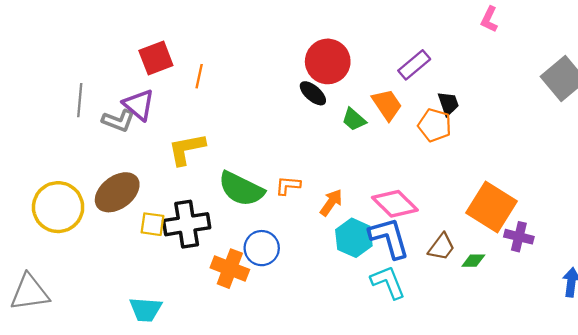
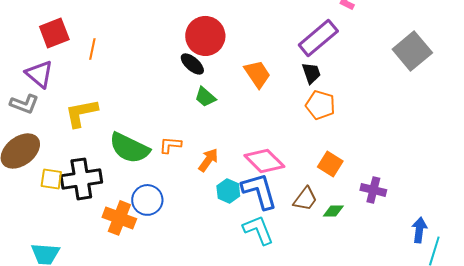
purple rectangle: (414, 65) -> (318, 38), moved, size x1.4
green trapezoid: (354, 119) -> (205, 97), moved
gray L-shape: (118, 121) -> (24, 104), moved
orange pentagon: (435, 125) -> (320, 105), moved
orange square: (492, 207) -> (330, 164), moved, size x0.6
cyan hexagon: (354, 238) -> (228, 191), size x0.7

